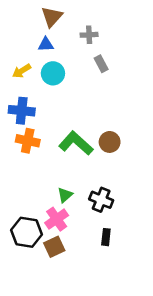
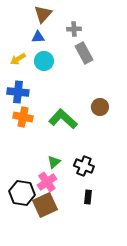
gray rectangle: (101, 64) -> (84, 53), size x1.5
brown circle: (110, 142) -> (100, 107), moved
brown square: (54, 247) -> (45, 205), size x1.4

